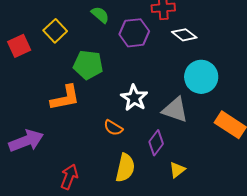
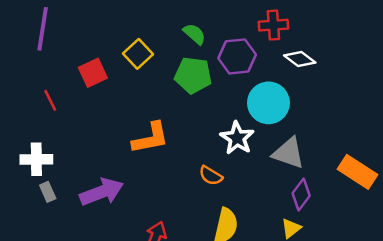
green pentagon: (88, 65) -> (193, 75), moved
cyan circle: (201, 77) -> (268, 103), moved
purple diamond: (156, 143) -> (301, 194), moved

